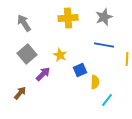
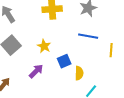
purple arrow: (43, 74) -> (36, 71), moved

